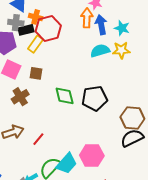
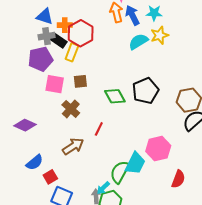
black rectangle: (26, 30) -> (59, 41), turned 63
red line: (38, 139) -> (99, 129), moved

